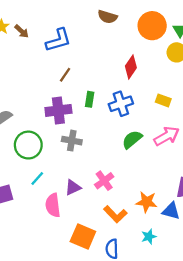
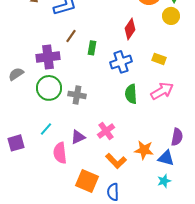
green rectangle: (90, 99) -> (92, 48), moved
purple cross: (58, 110) -> (48, 57), moved
green semicircle: (132, 139) -> (131, 94), turned -54
green circle: (28, 145) -> (49, 88), moved
cyan star: (149, 237) -> (164, 181), moved

